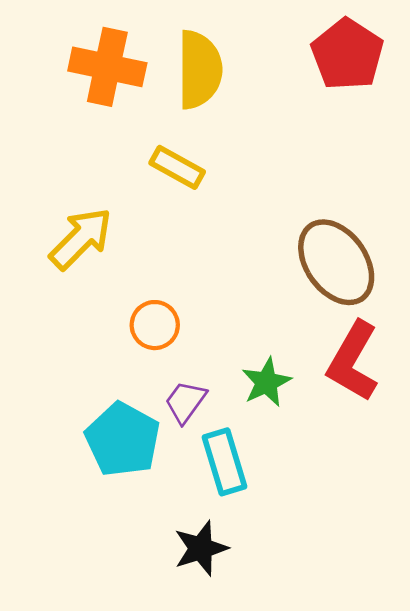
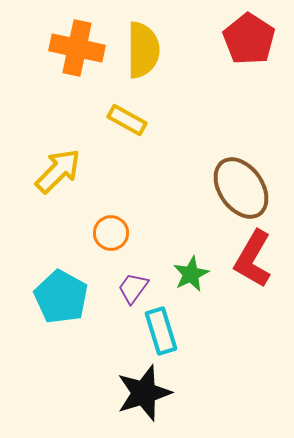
cyan pentagon: (123, 439) -> (61, 297), moved
black star: (201, 548) -> (144, 393), size x1.4

